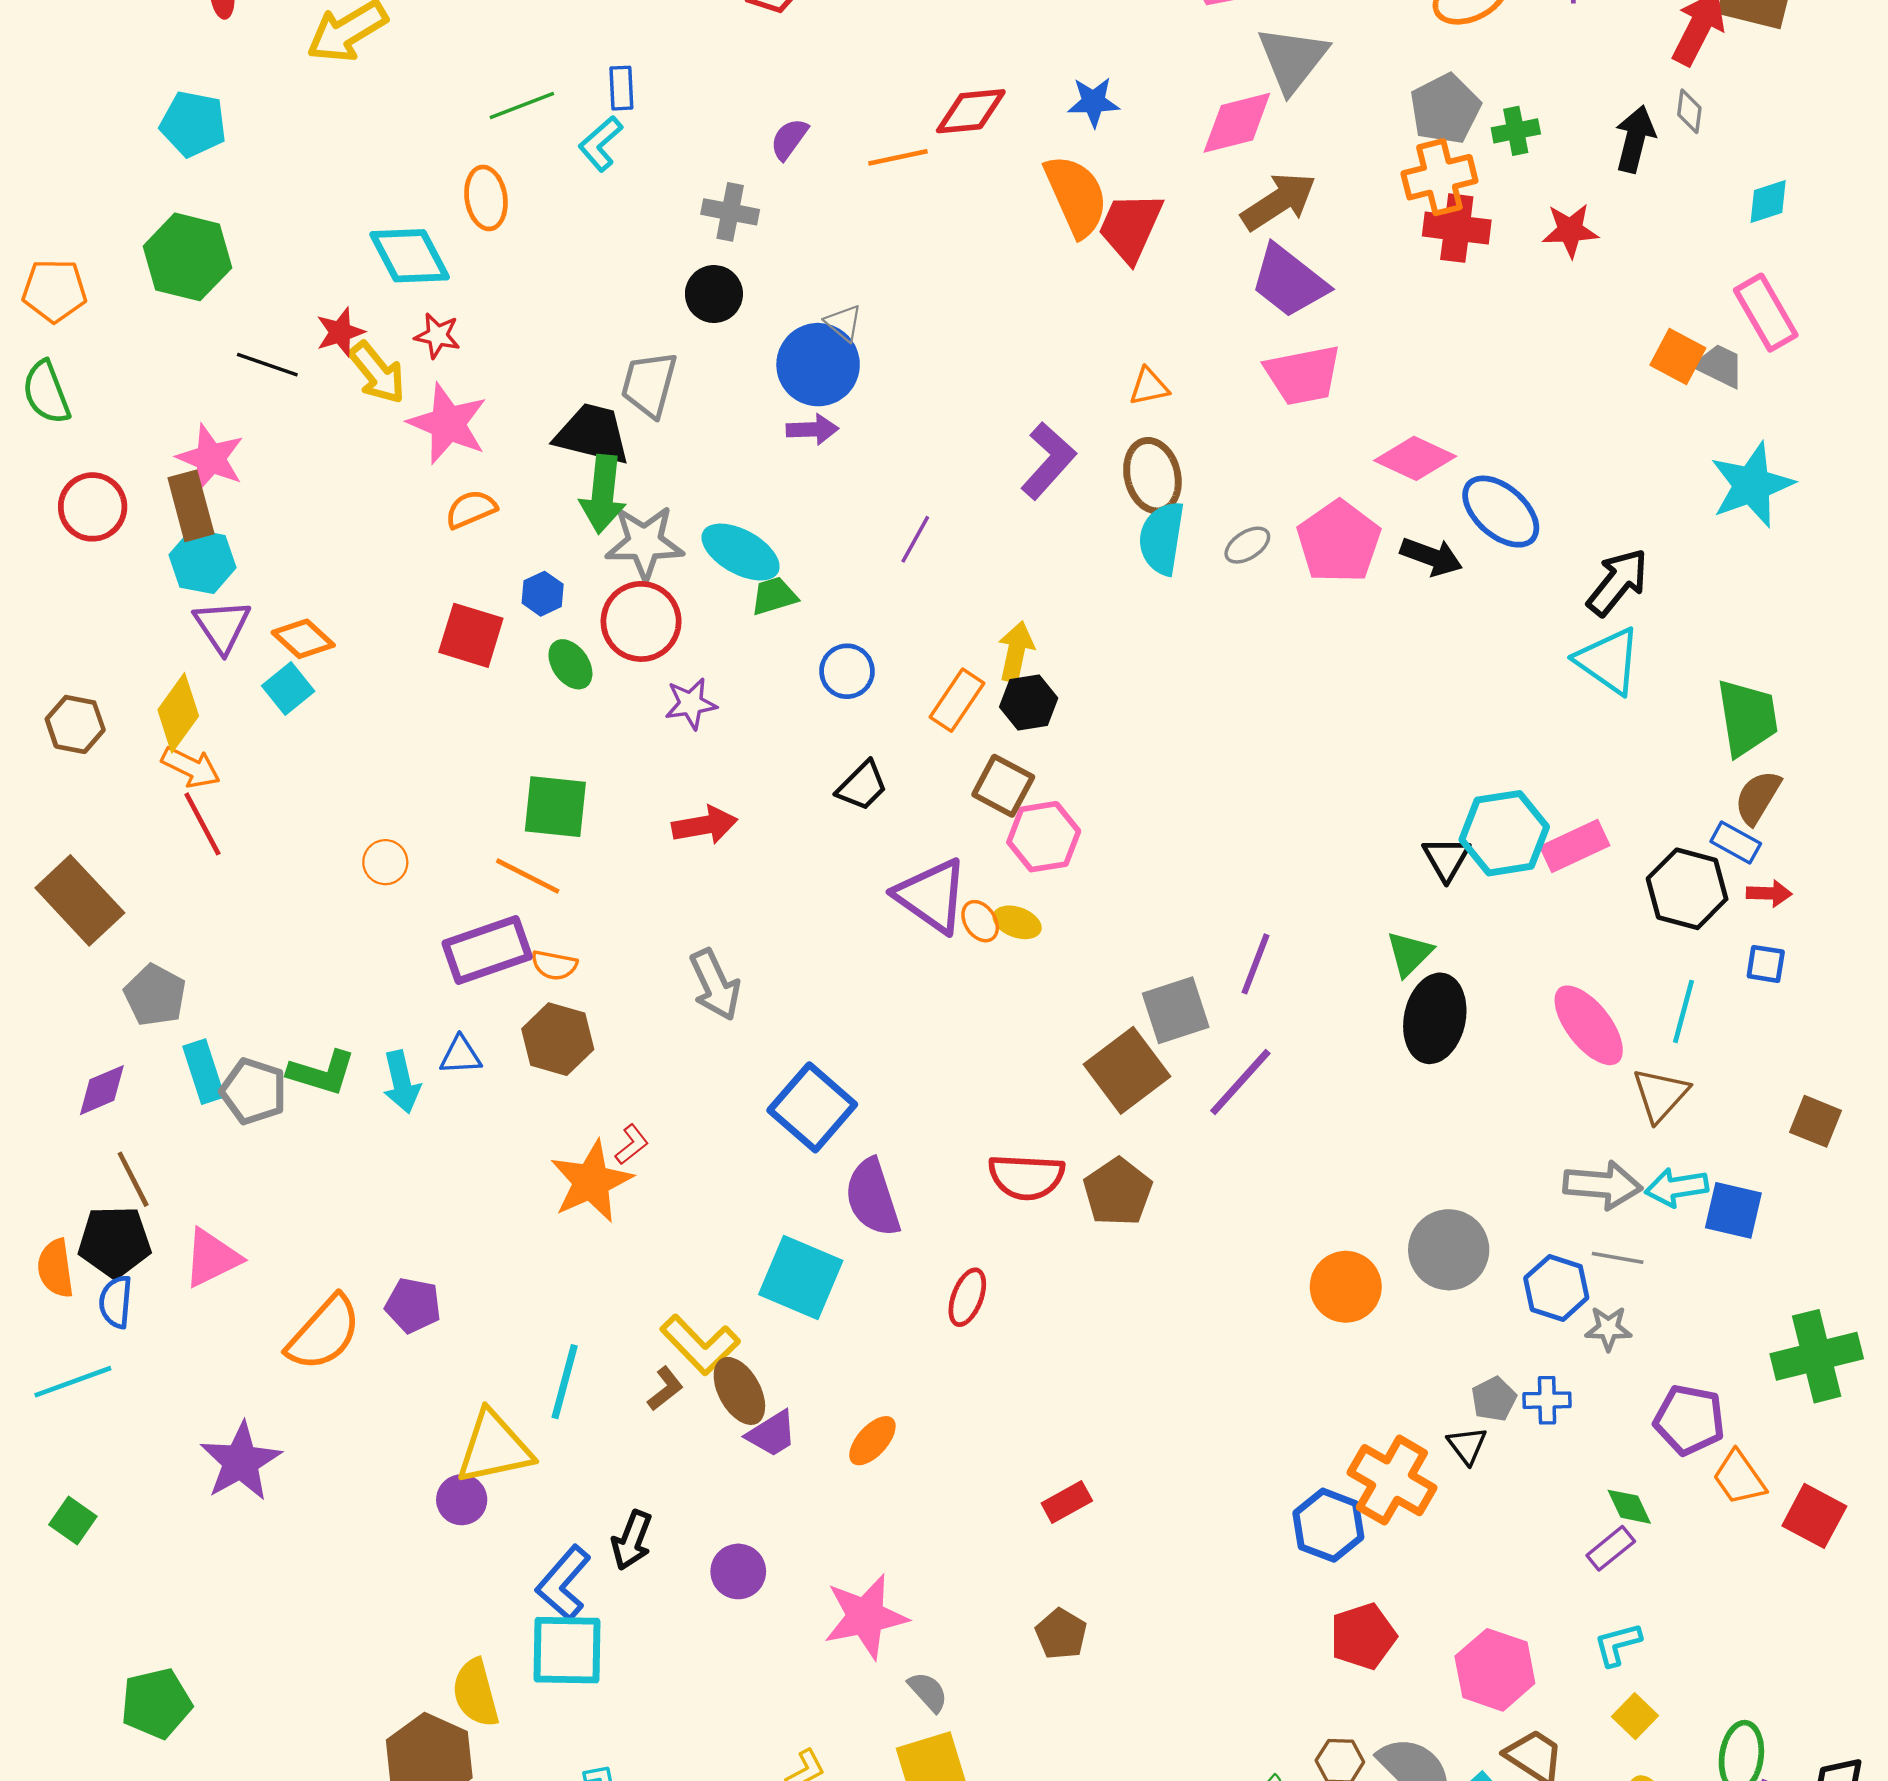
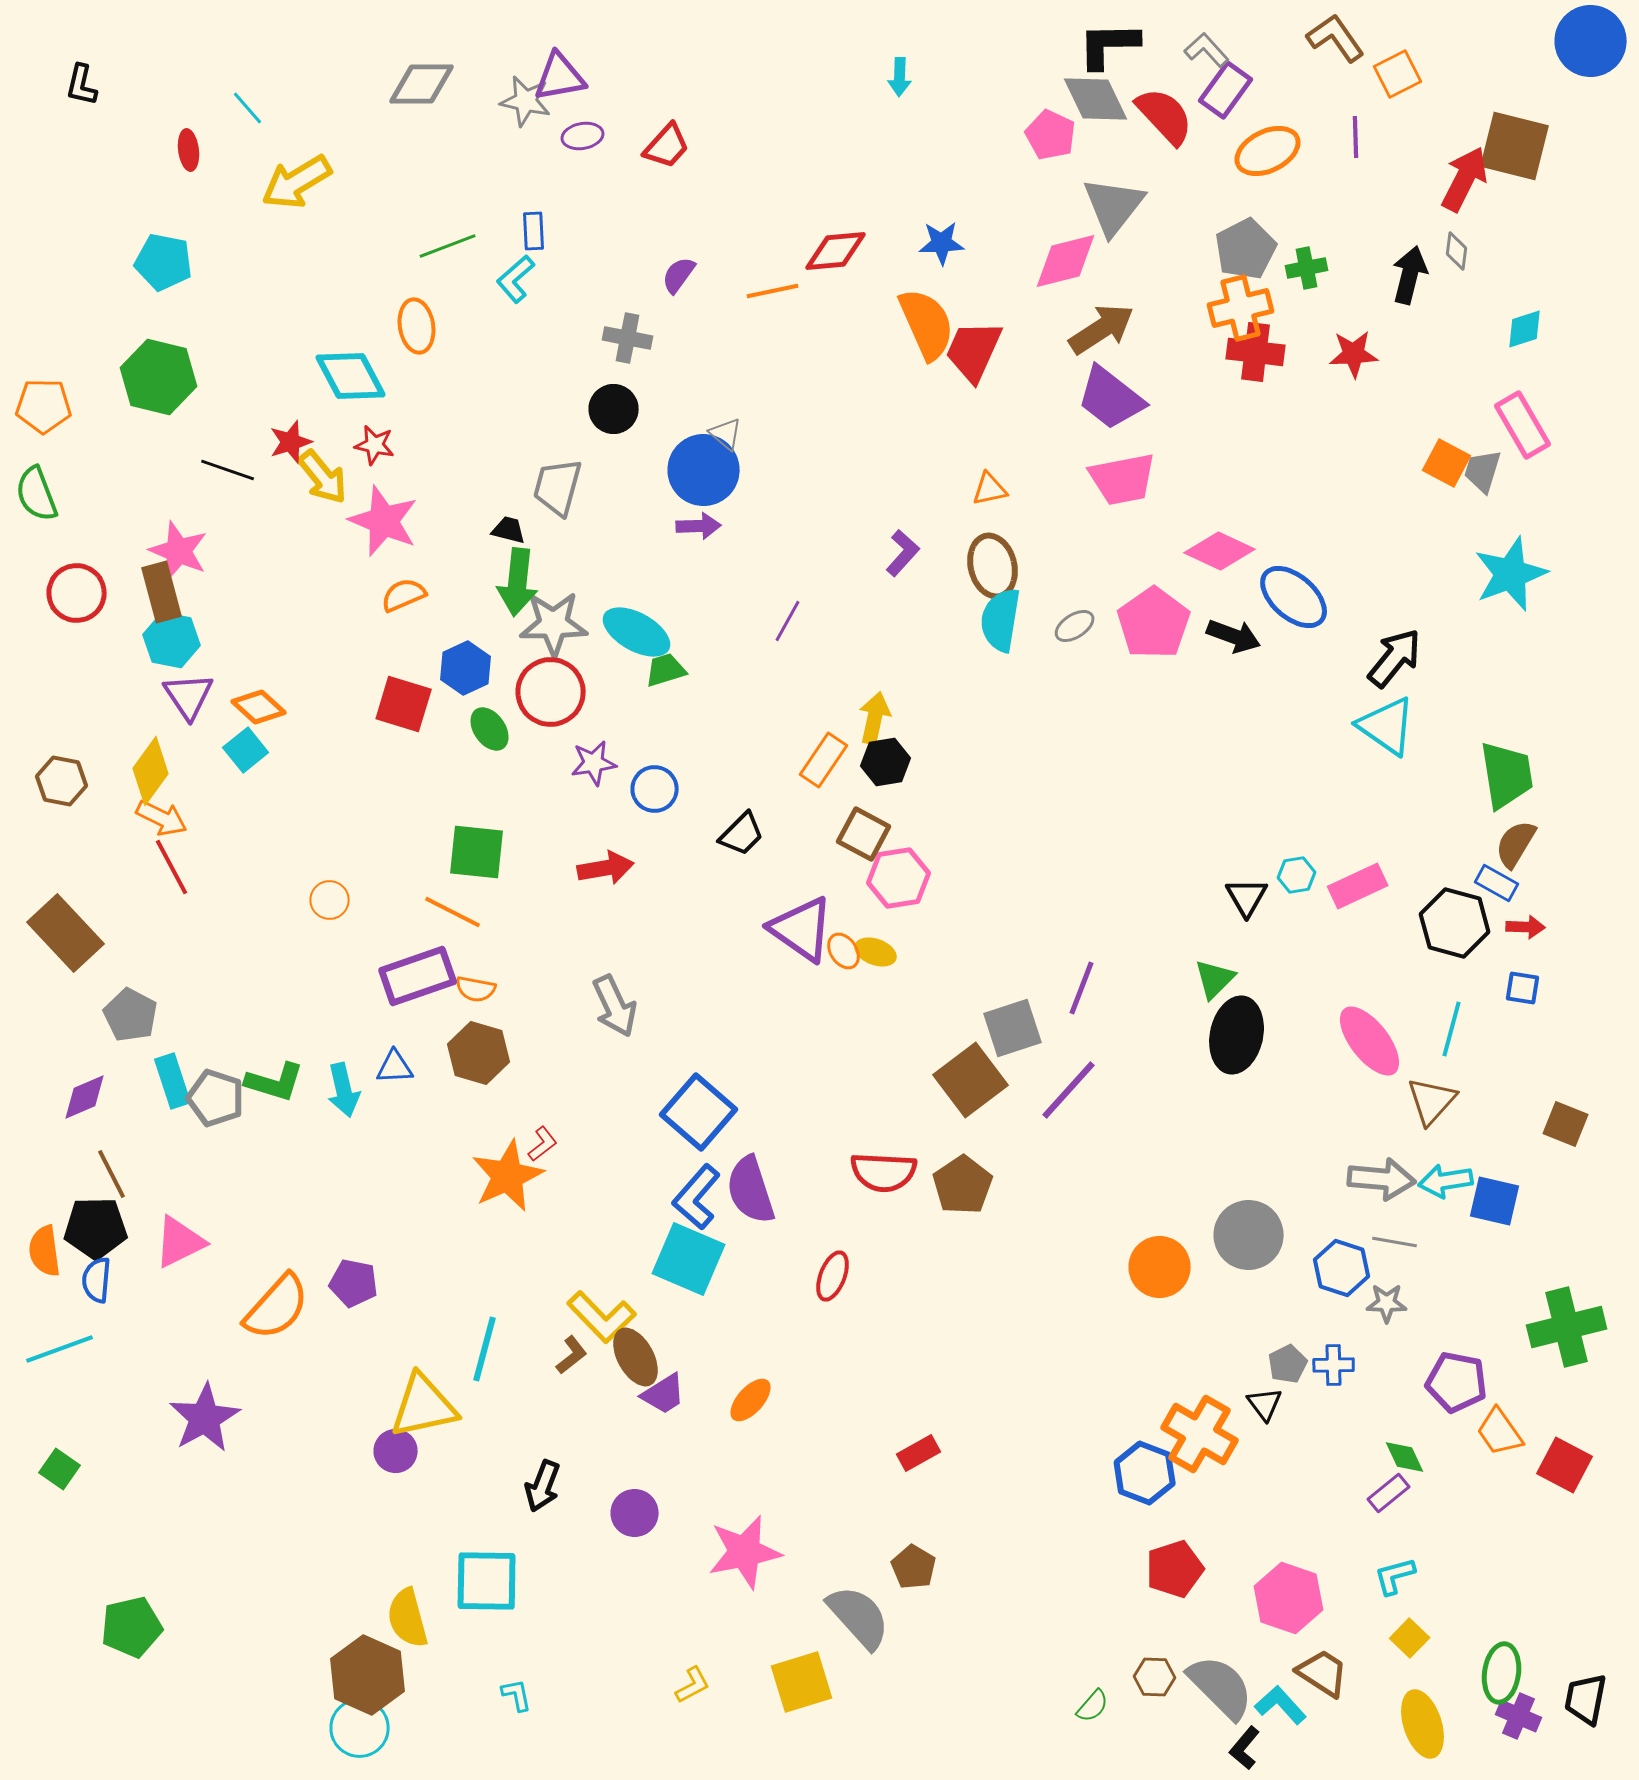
gray trapezoid: (1719, 366) -> (1483, 471), turned -99
black trapezoid: (592, 434) -> (509, 530), size x0.5
purple L-shape: (1048, 461) -> (903, 553), size x0.7
blue hexagon: (543, 594) -> (466, 668), size x1.4
blue circle: (847, 671) -> (655, 789), moved
cyan hexagon: (1504, 833) -> (1297, 875), size x0.5
blue L-shape: (564, 1583) -> (697, 1197), moved
gray semicircle: (928, 1692) -> (859, 1617), moved, size x1.8

